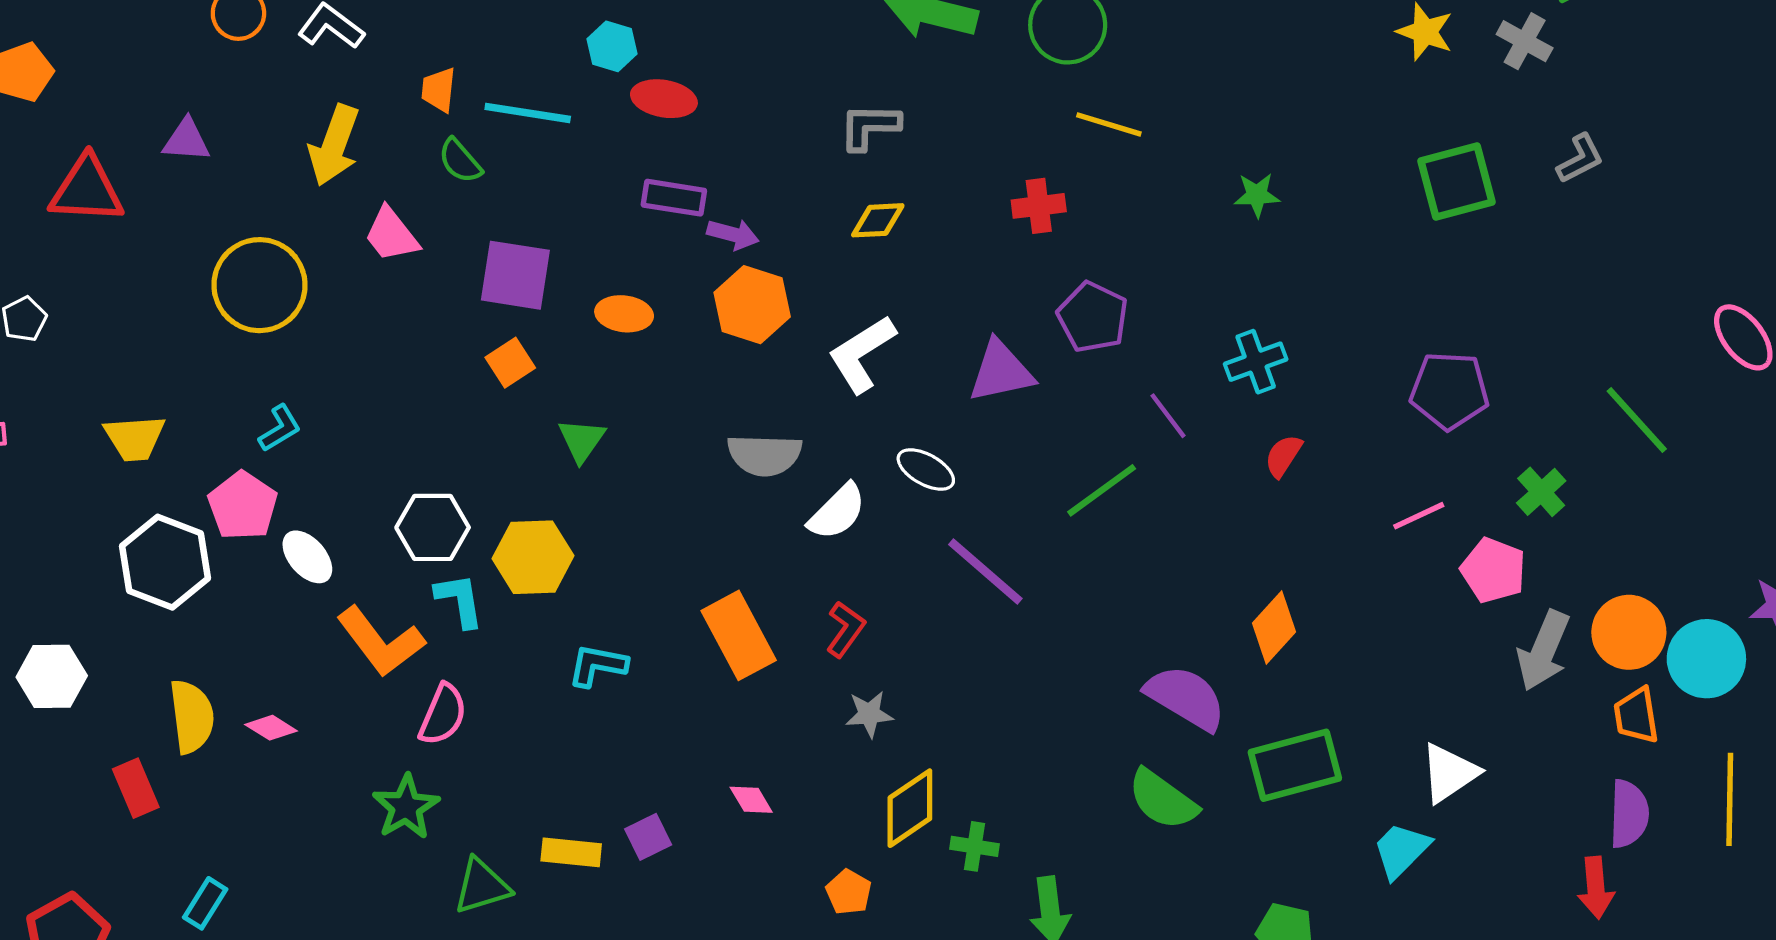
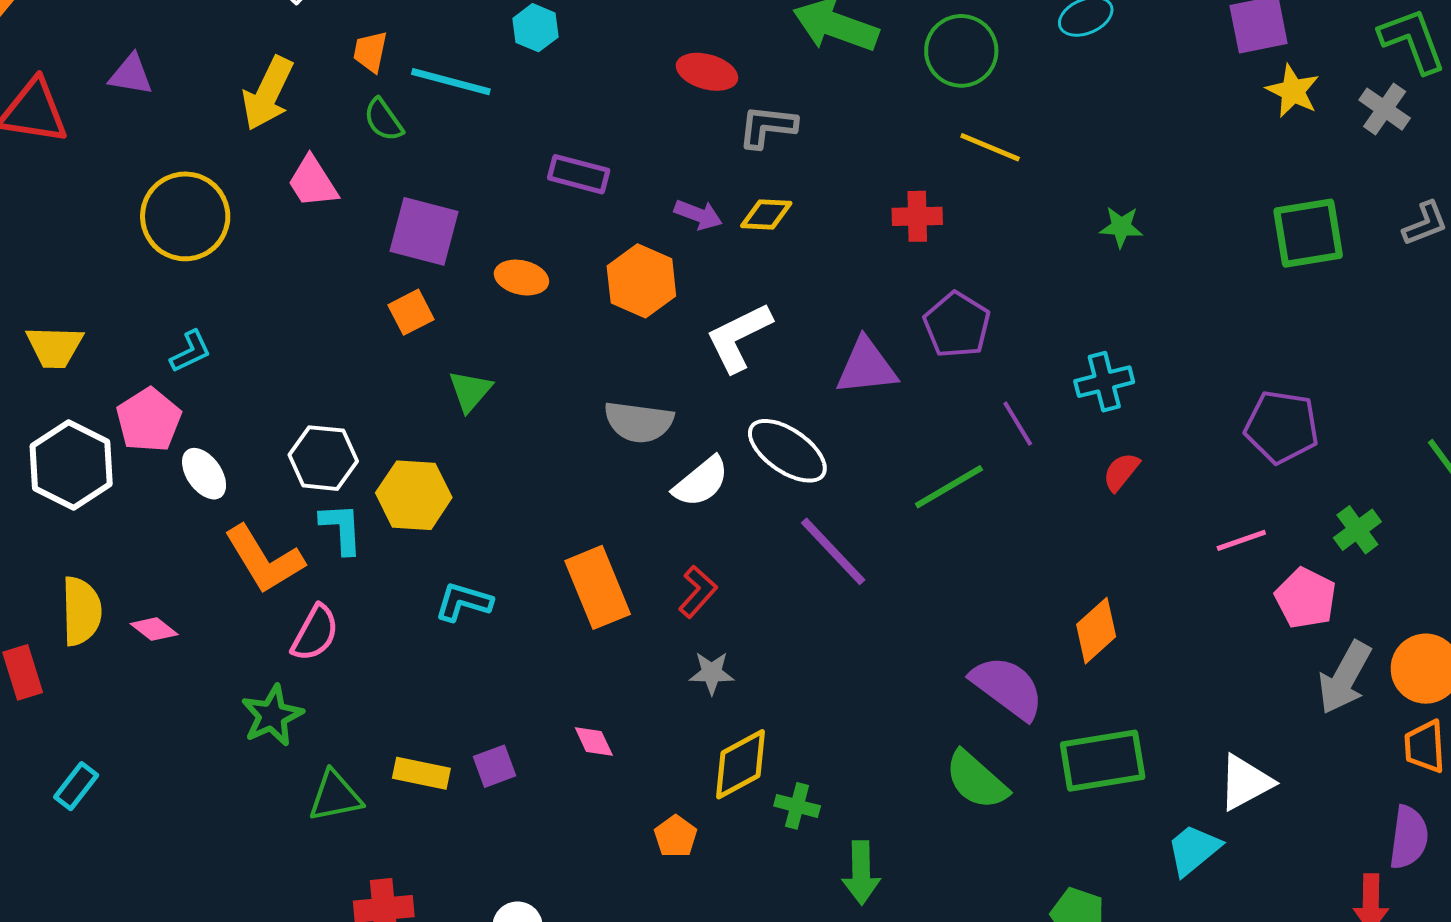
red ellipse: (664, 99) -> (707, 72), moved
purple arrow: (733, 234) -> (698, 215), moved
white ellipse: (926, 469) -> (787, 451), size x1.5

